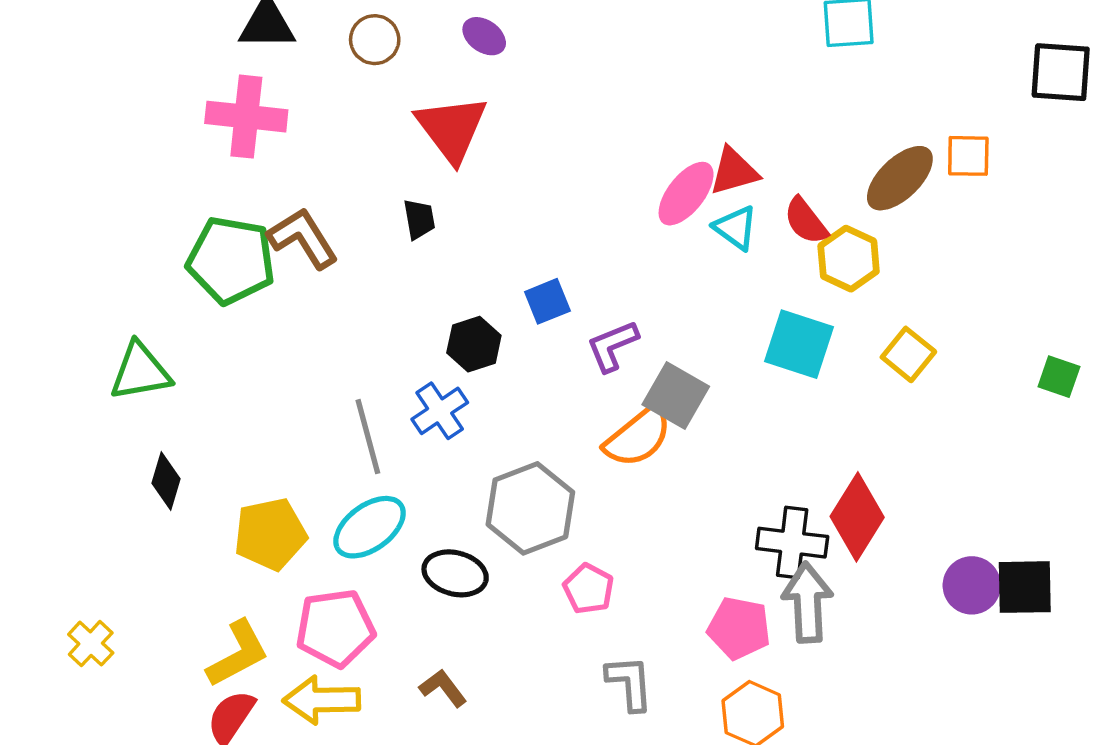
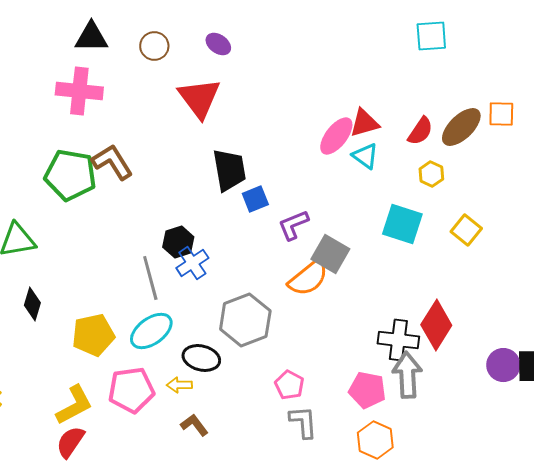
black trapezoid: (419, 219) -> (229, 170), moved, size x1.8
red semicircle: (806, 221) -> (420, 131), moved, turned -108
yellow hexagon: (849, 259) -> (431, 174), size x0.7
black hexagon: (474, 344) -> (178, 242), moved
pink pentagon: (589, 589) -> (289, 385), moved
yellow arrow: (322, 700) -> (179, 385), moved, size x0.6

